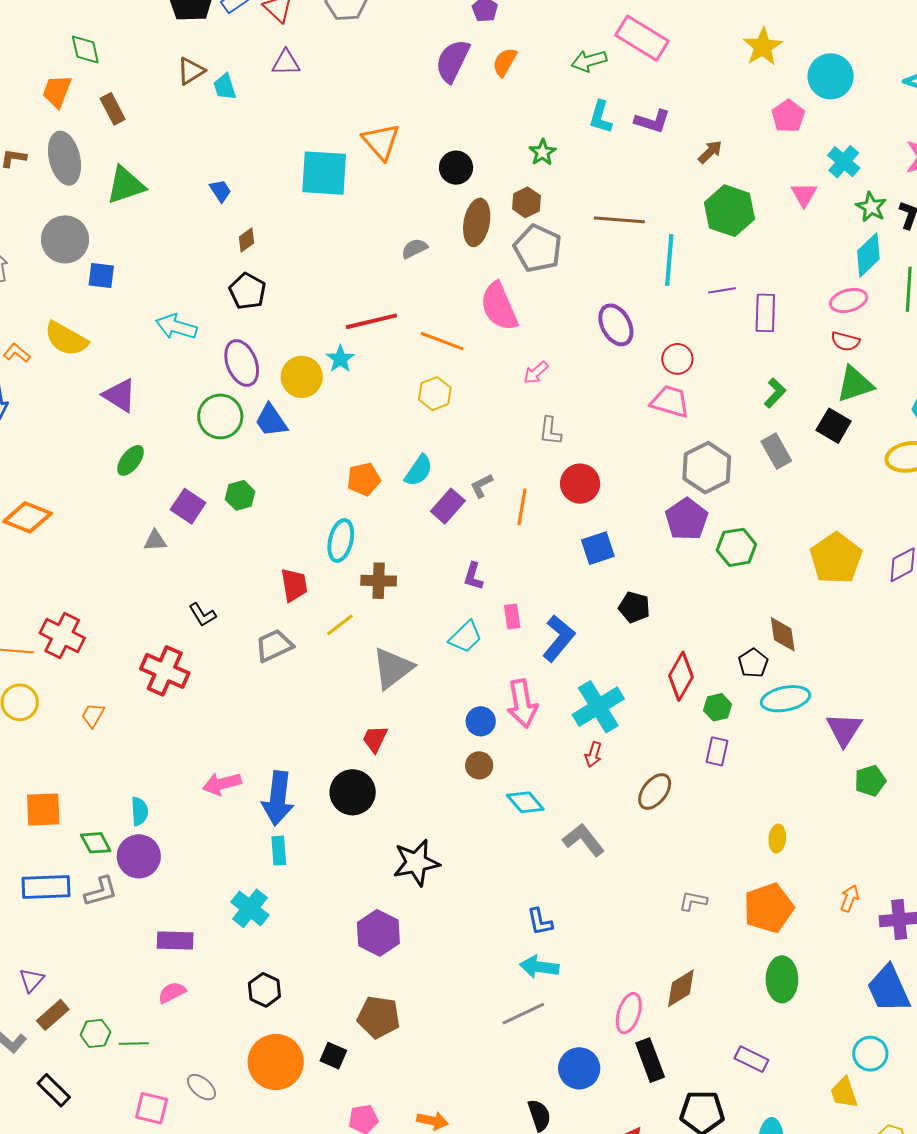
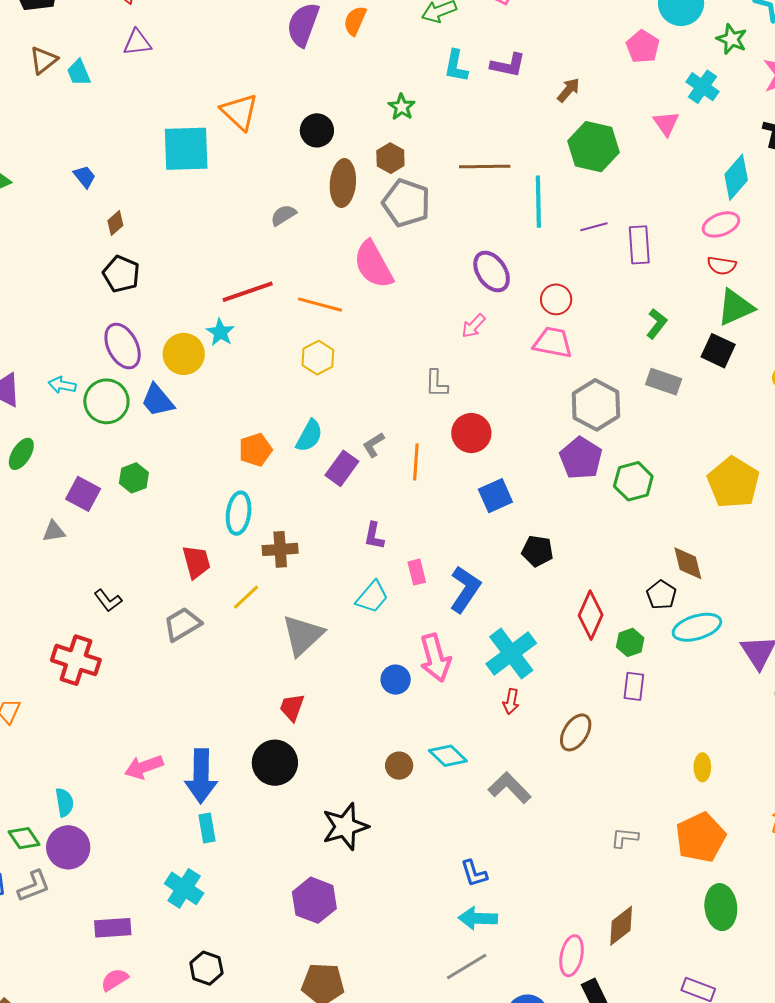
green star: (871, 207) -> (732, 39), moved
cyan arrow: (176, 327) -> (62, 385), moved, size x0.7
pink arrow: (536, 373) -> (473, 326), moved
gray rectangle: (776, 451) -> (664, 382), turned -36
brown circle: (479, 765) -> (399, 766), moved

